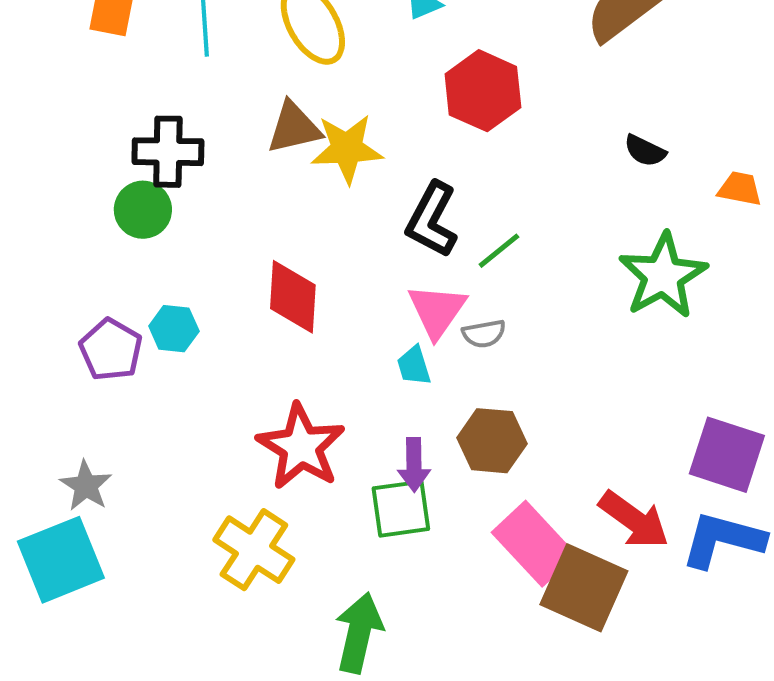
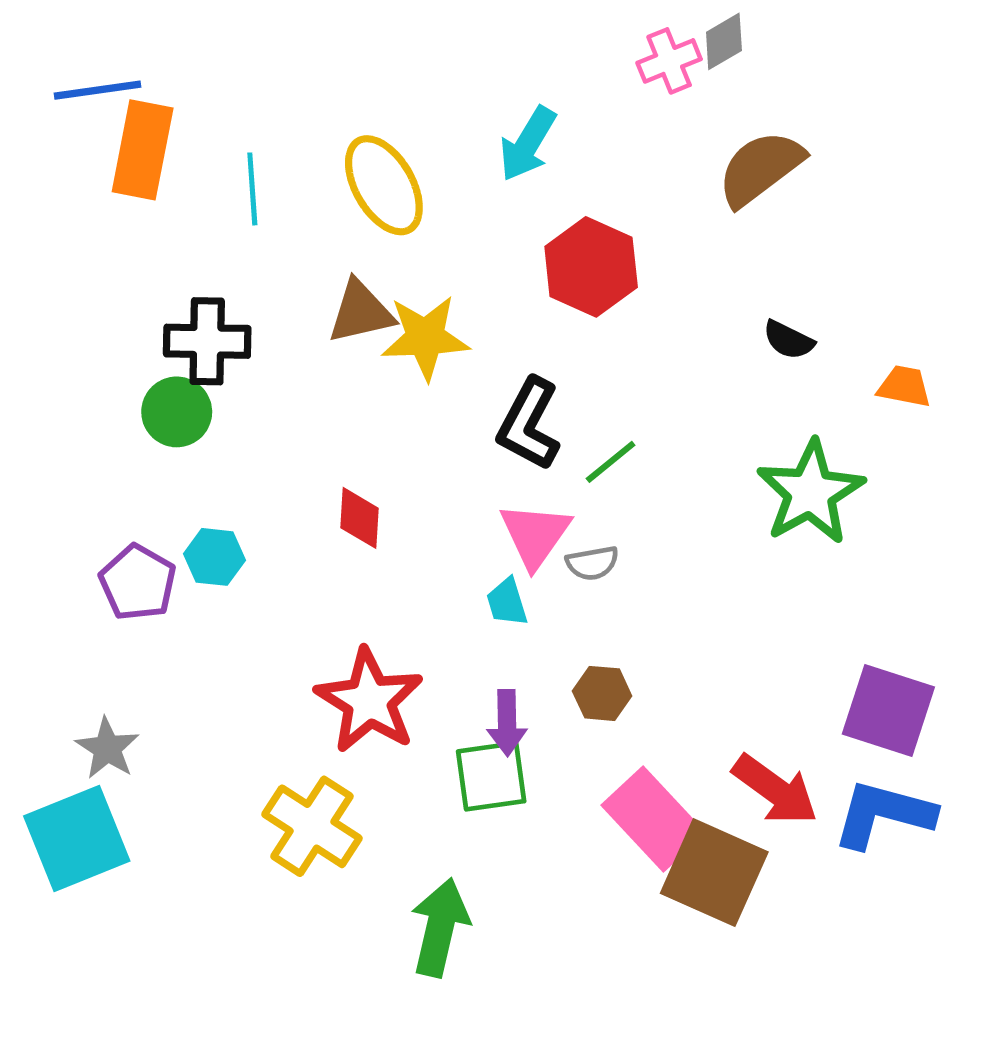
red diamond: (293, 297) -> (360, 518), size x0.7
brown hexagon: (492, 441) -> (602, 693), size x0.7

